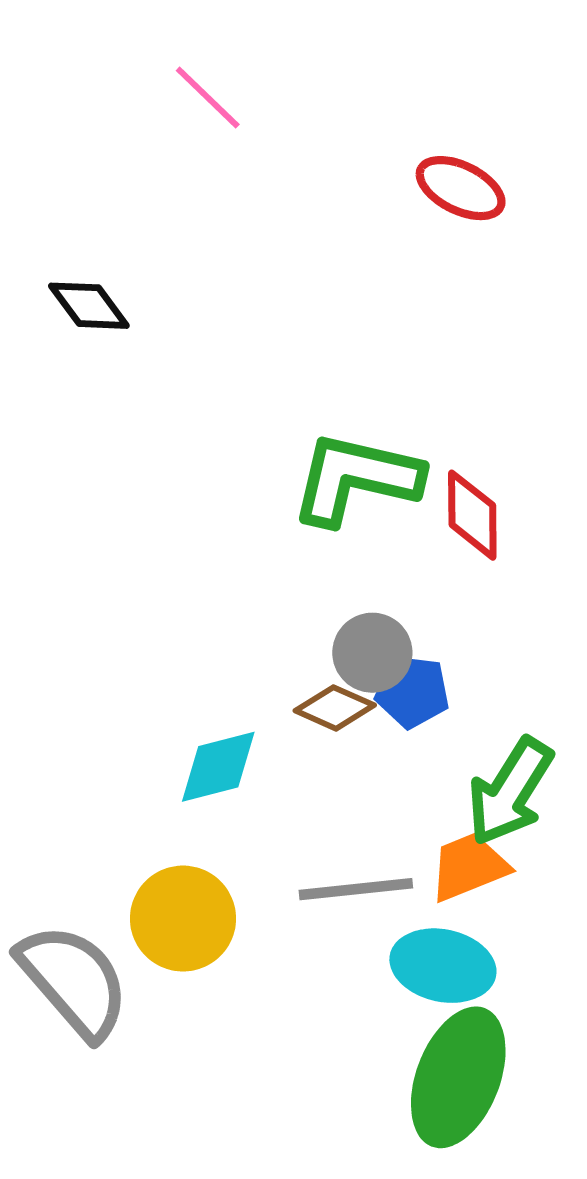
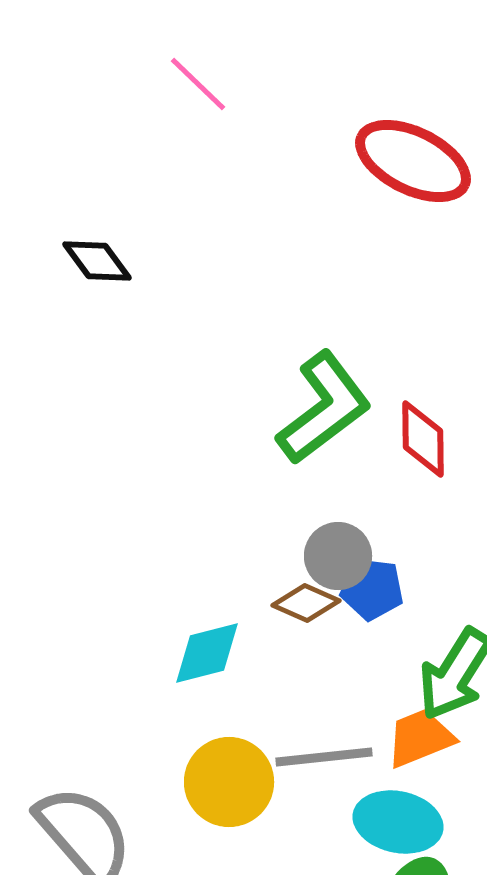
red ellipse: (461, 188) -> (413, 161), size x1.5
green L-shape: (356, 479) -> (324, 408), turned 130
yellow circle: (183, 919) -> (229, 782), moved

